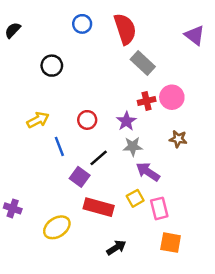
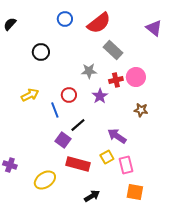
red semicircle: (125, 29) -> (99, 23), turned 70
blue line: (59, 146) -> (55, 110), moved
gray star: (133, 146) -> (89, 71), moved

